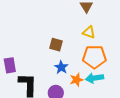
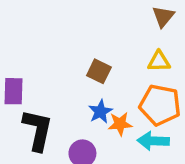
yellow triangle: (89, 32) -> (159, 61), turned -32
orange star: (77, 80) -> (120, 124), moved

